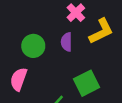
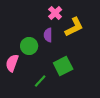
green circle: (33, 46) -> (29, 46), moved

